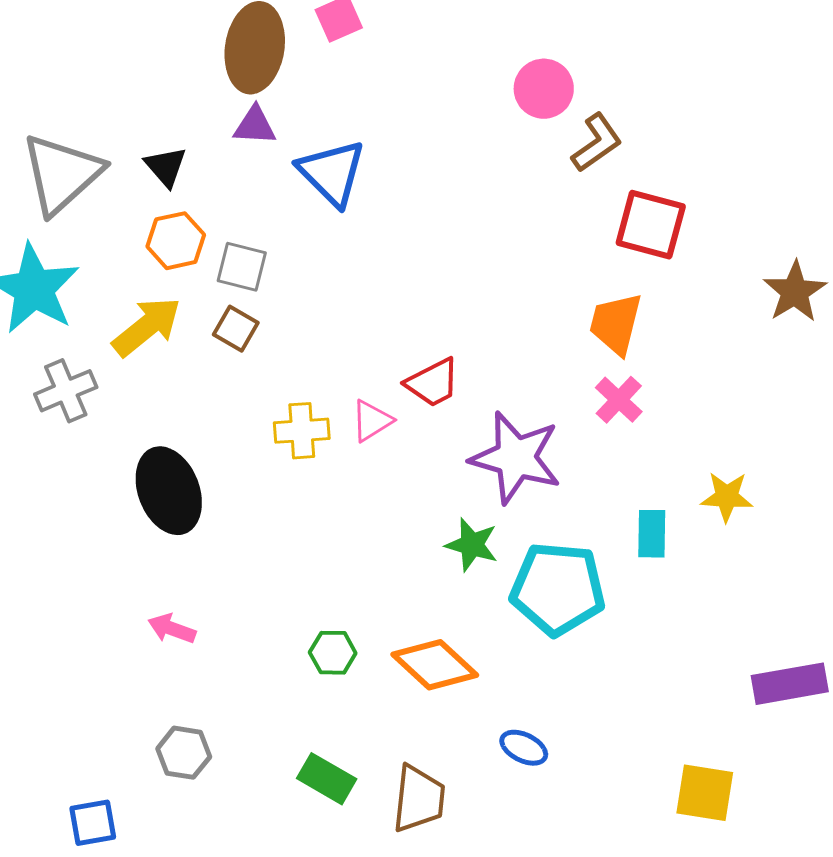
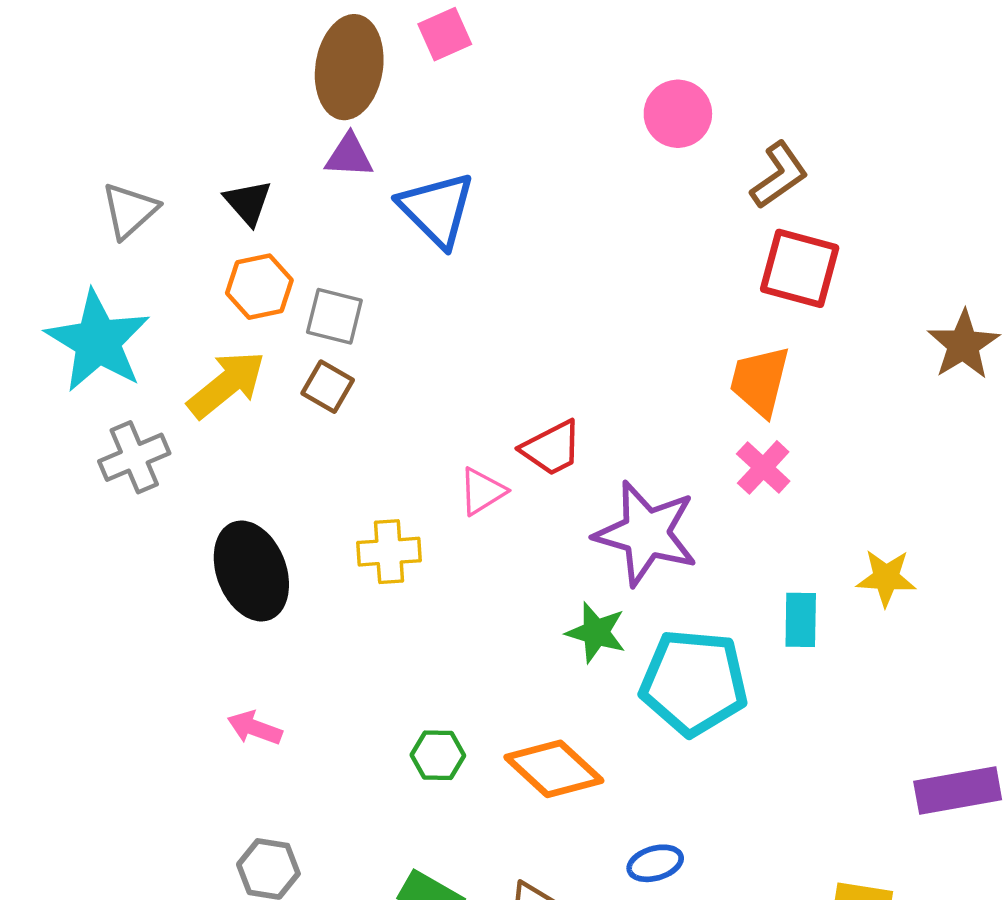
brown L-shape: (597, 143) -> (779, 175), moved
gray triangle: (62, 174) -> (130, 210), size x0.6
yellow cross: (302, 431) -> (389, 552), moved
blue ellipse: (524, 748) -> (655, 863), turned -42

